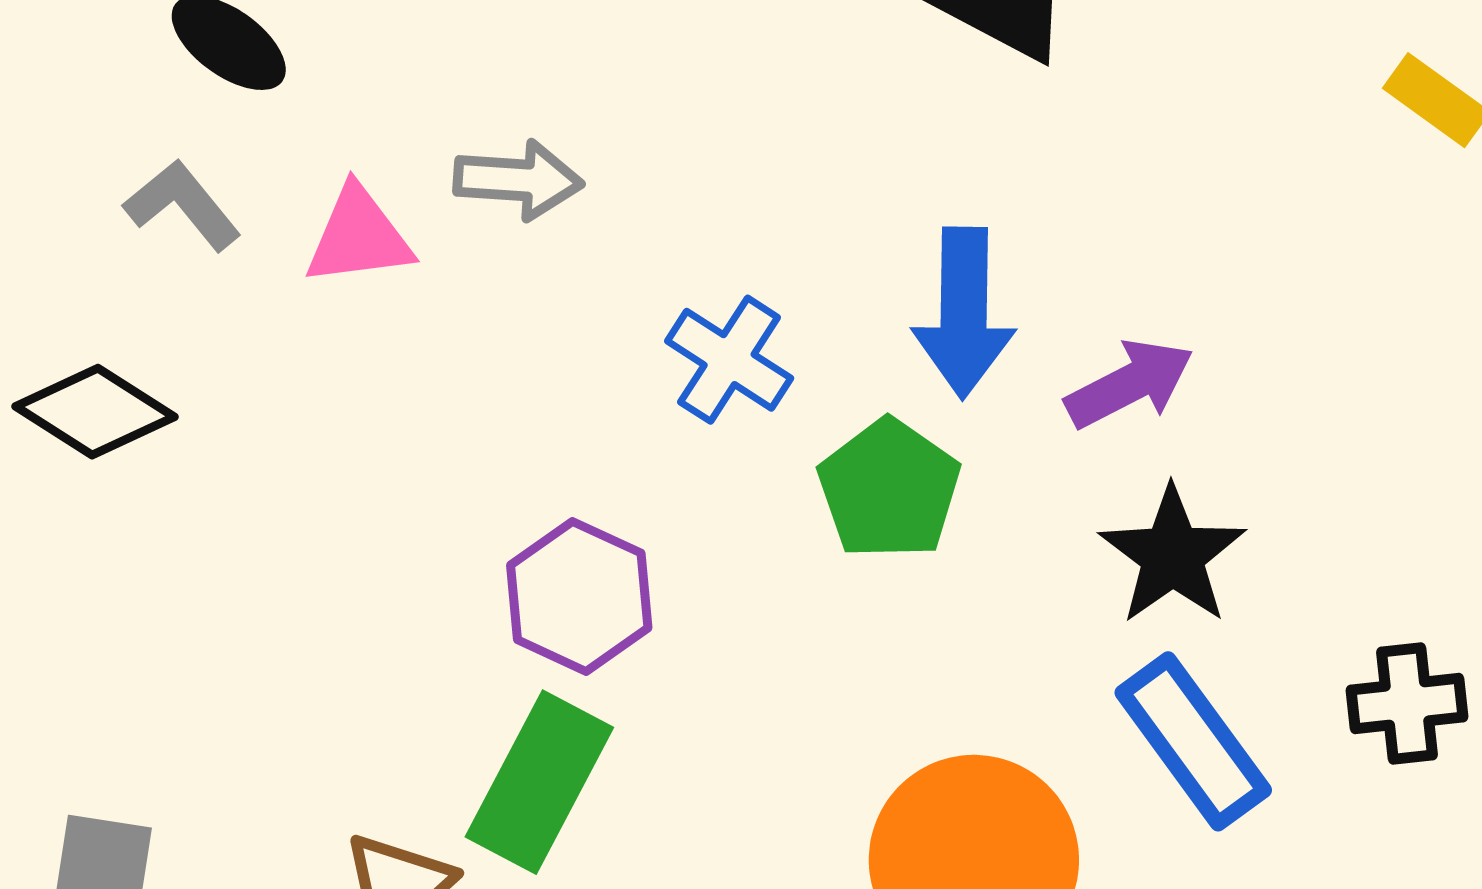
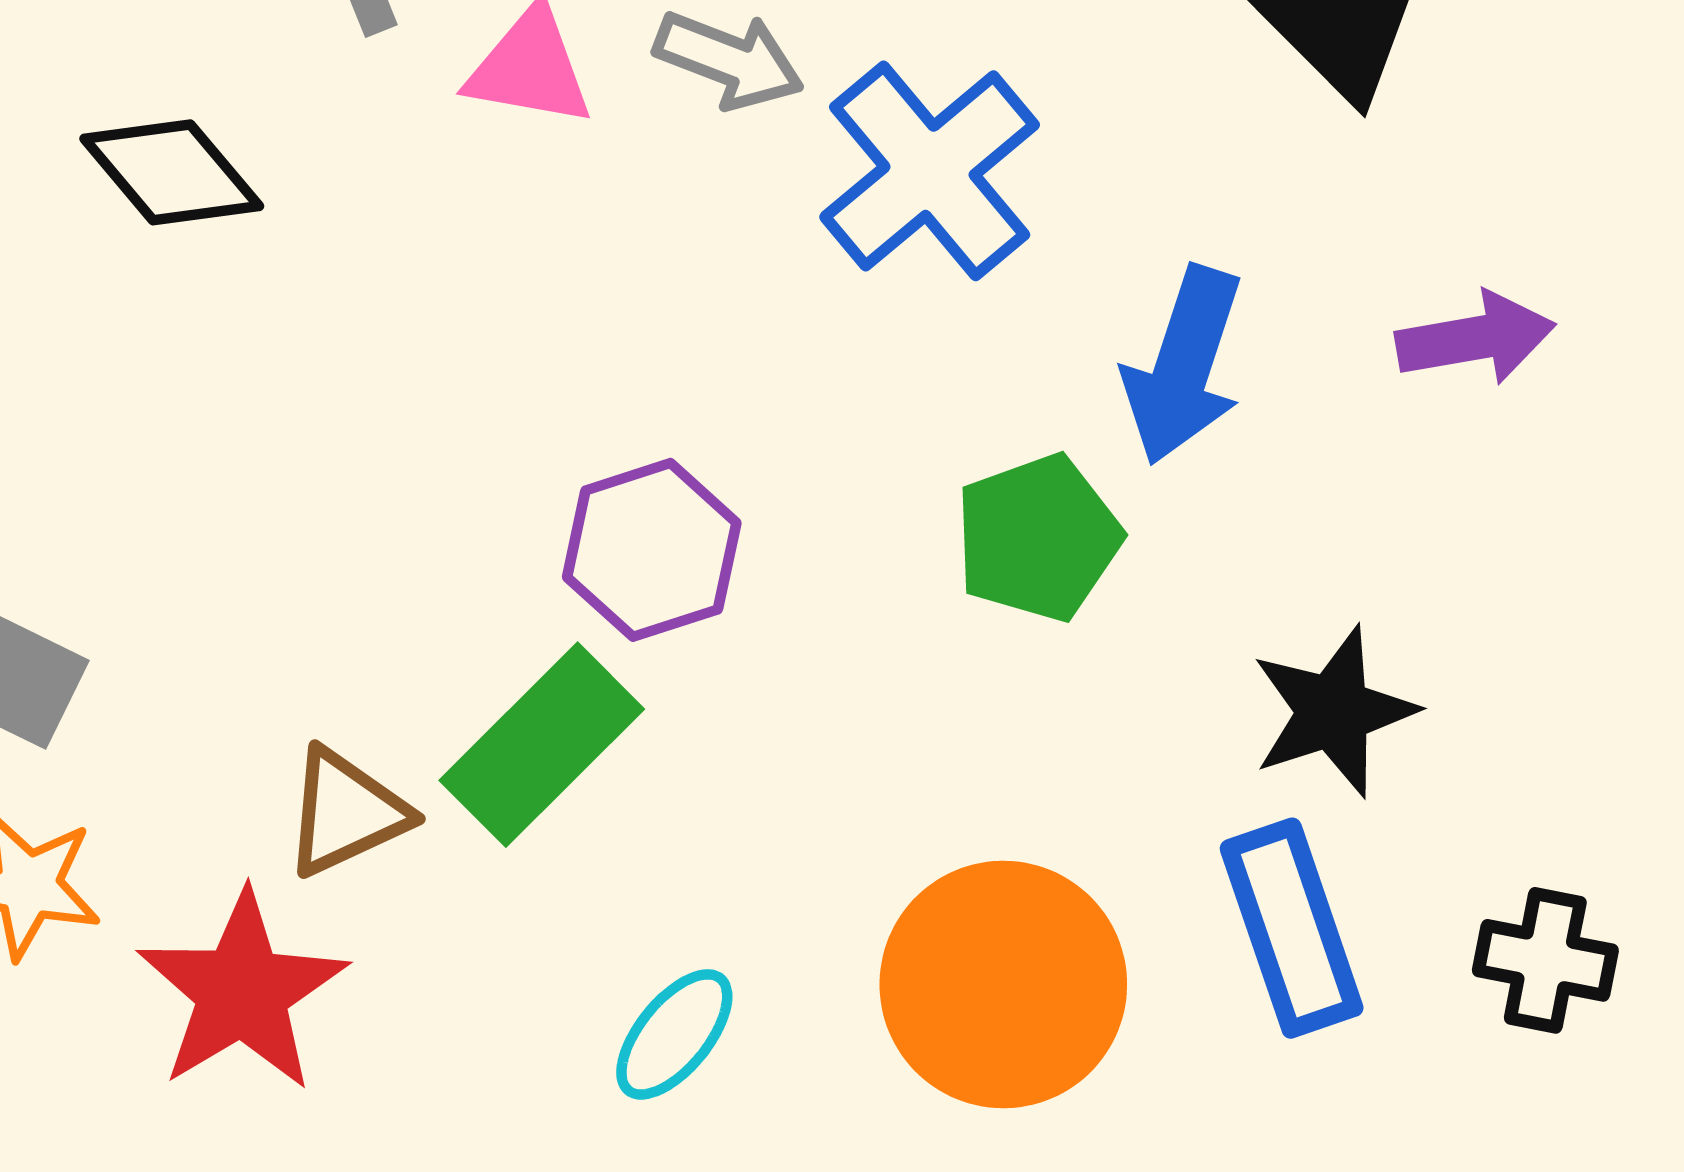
blue cross: (729, 360) -> (930, 171), moved, size x1.5
purple arrow: (1130, 384) -> (1476, 338), moved

